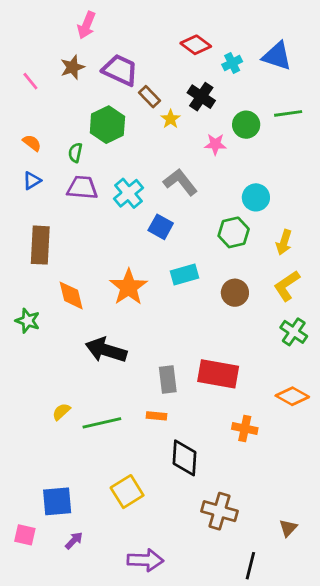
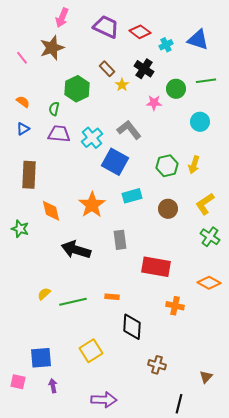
brown star: (72, 67) -> (52, 48), size x1.4
purple trapezoid: (120, 70) -> (106, 27), moved
cyan circle: (256, 197) -> (200, 122), moved
blue square: (161, 227) -> (115, 162), size x1.5
yellow arrow: (284, 242) -> (194, 165), moved
gray rectangle: (168, 379) -> (120, 240), moved
brown cross: (220, 511) -> (157, 365), size x0.7
purple arrow: (74, 541) -> (53, 386), turned -56

